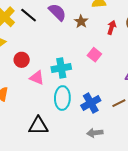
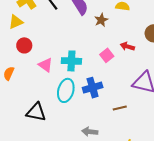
red arrow: (112, 27) -> (127, 46), moved, turned -104
red circle: (22, 60) -> (24, 45), moved
blue cross: (91, 103) -> (93, 88), moved

